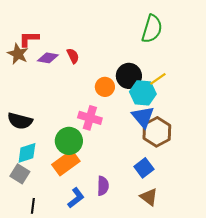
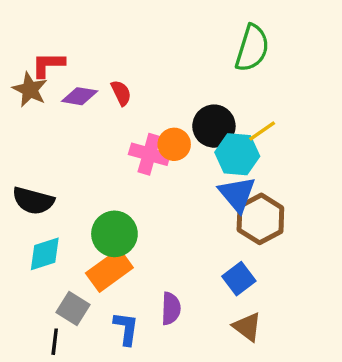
pink cross: (90, 118) -> (149, 154), moved
gray square: (20, 174) -> (73, 309), moved
blue L-shape: (76, 198) -> (126, 328), turned -45

